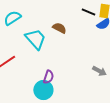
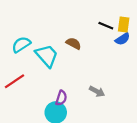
cyan semicircle: (12, 18) -> (21, 45), moved
gray arrow: (99, 71) -> (97, 91), moved

